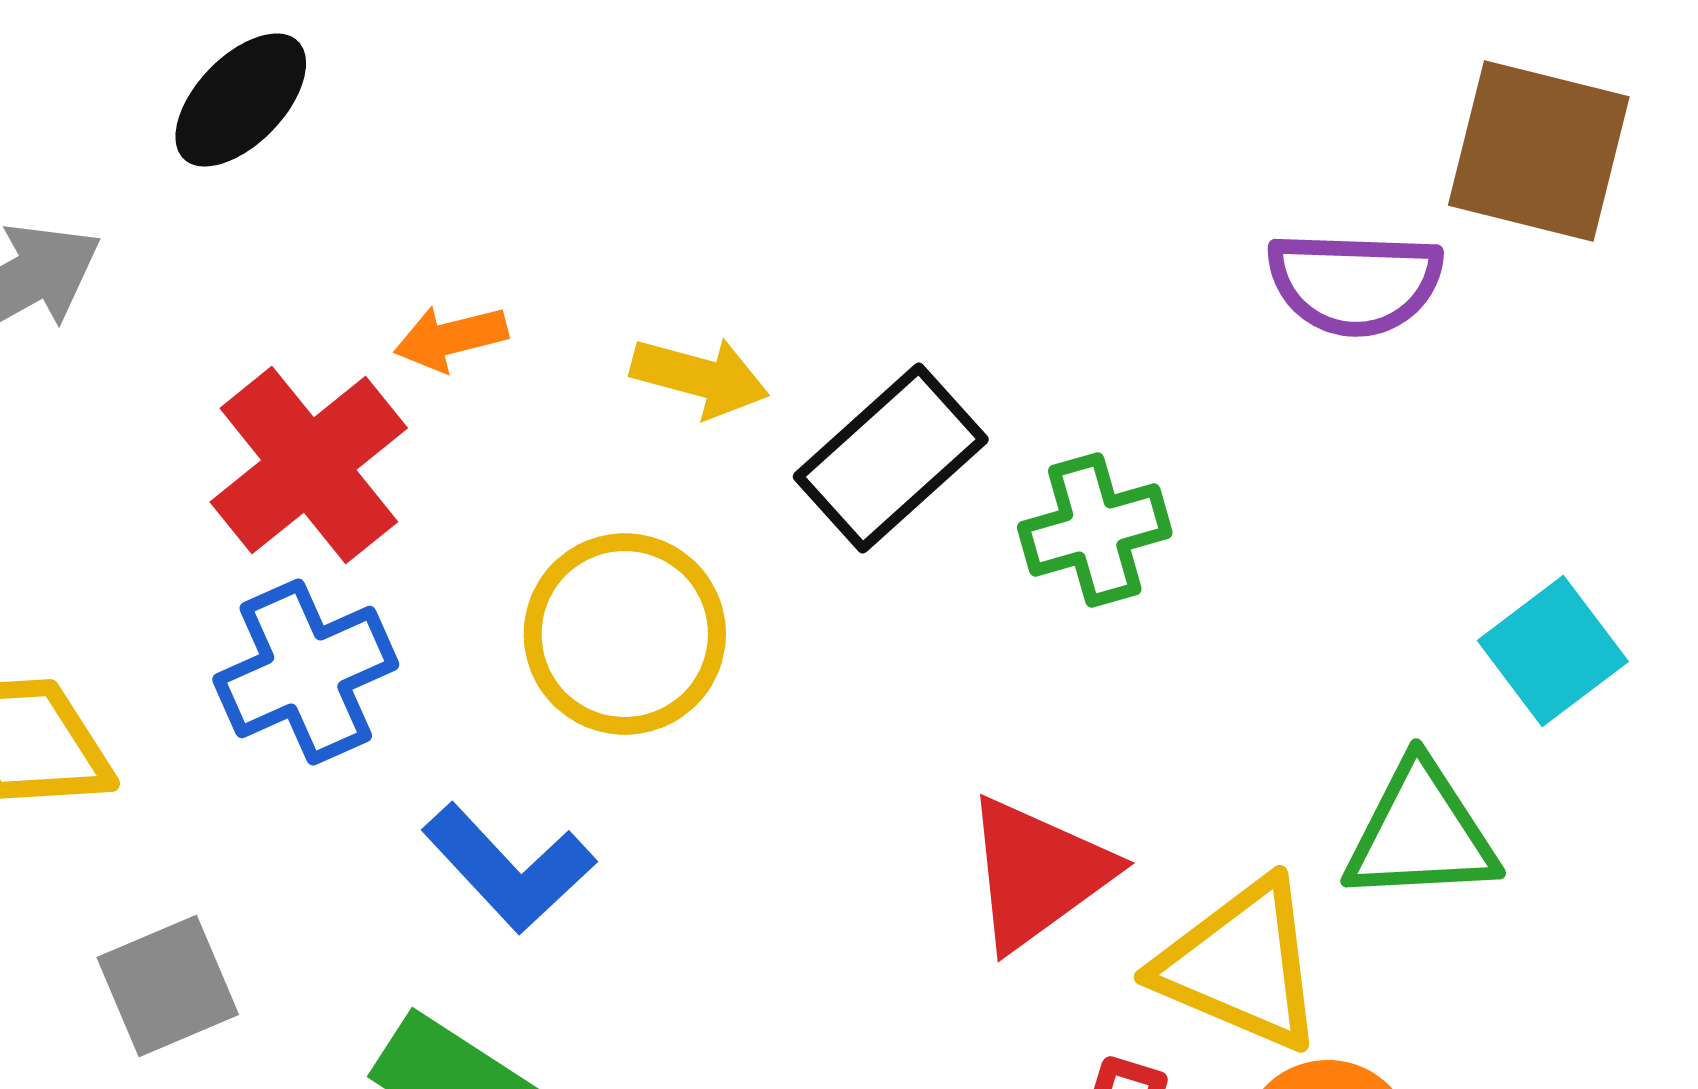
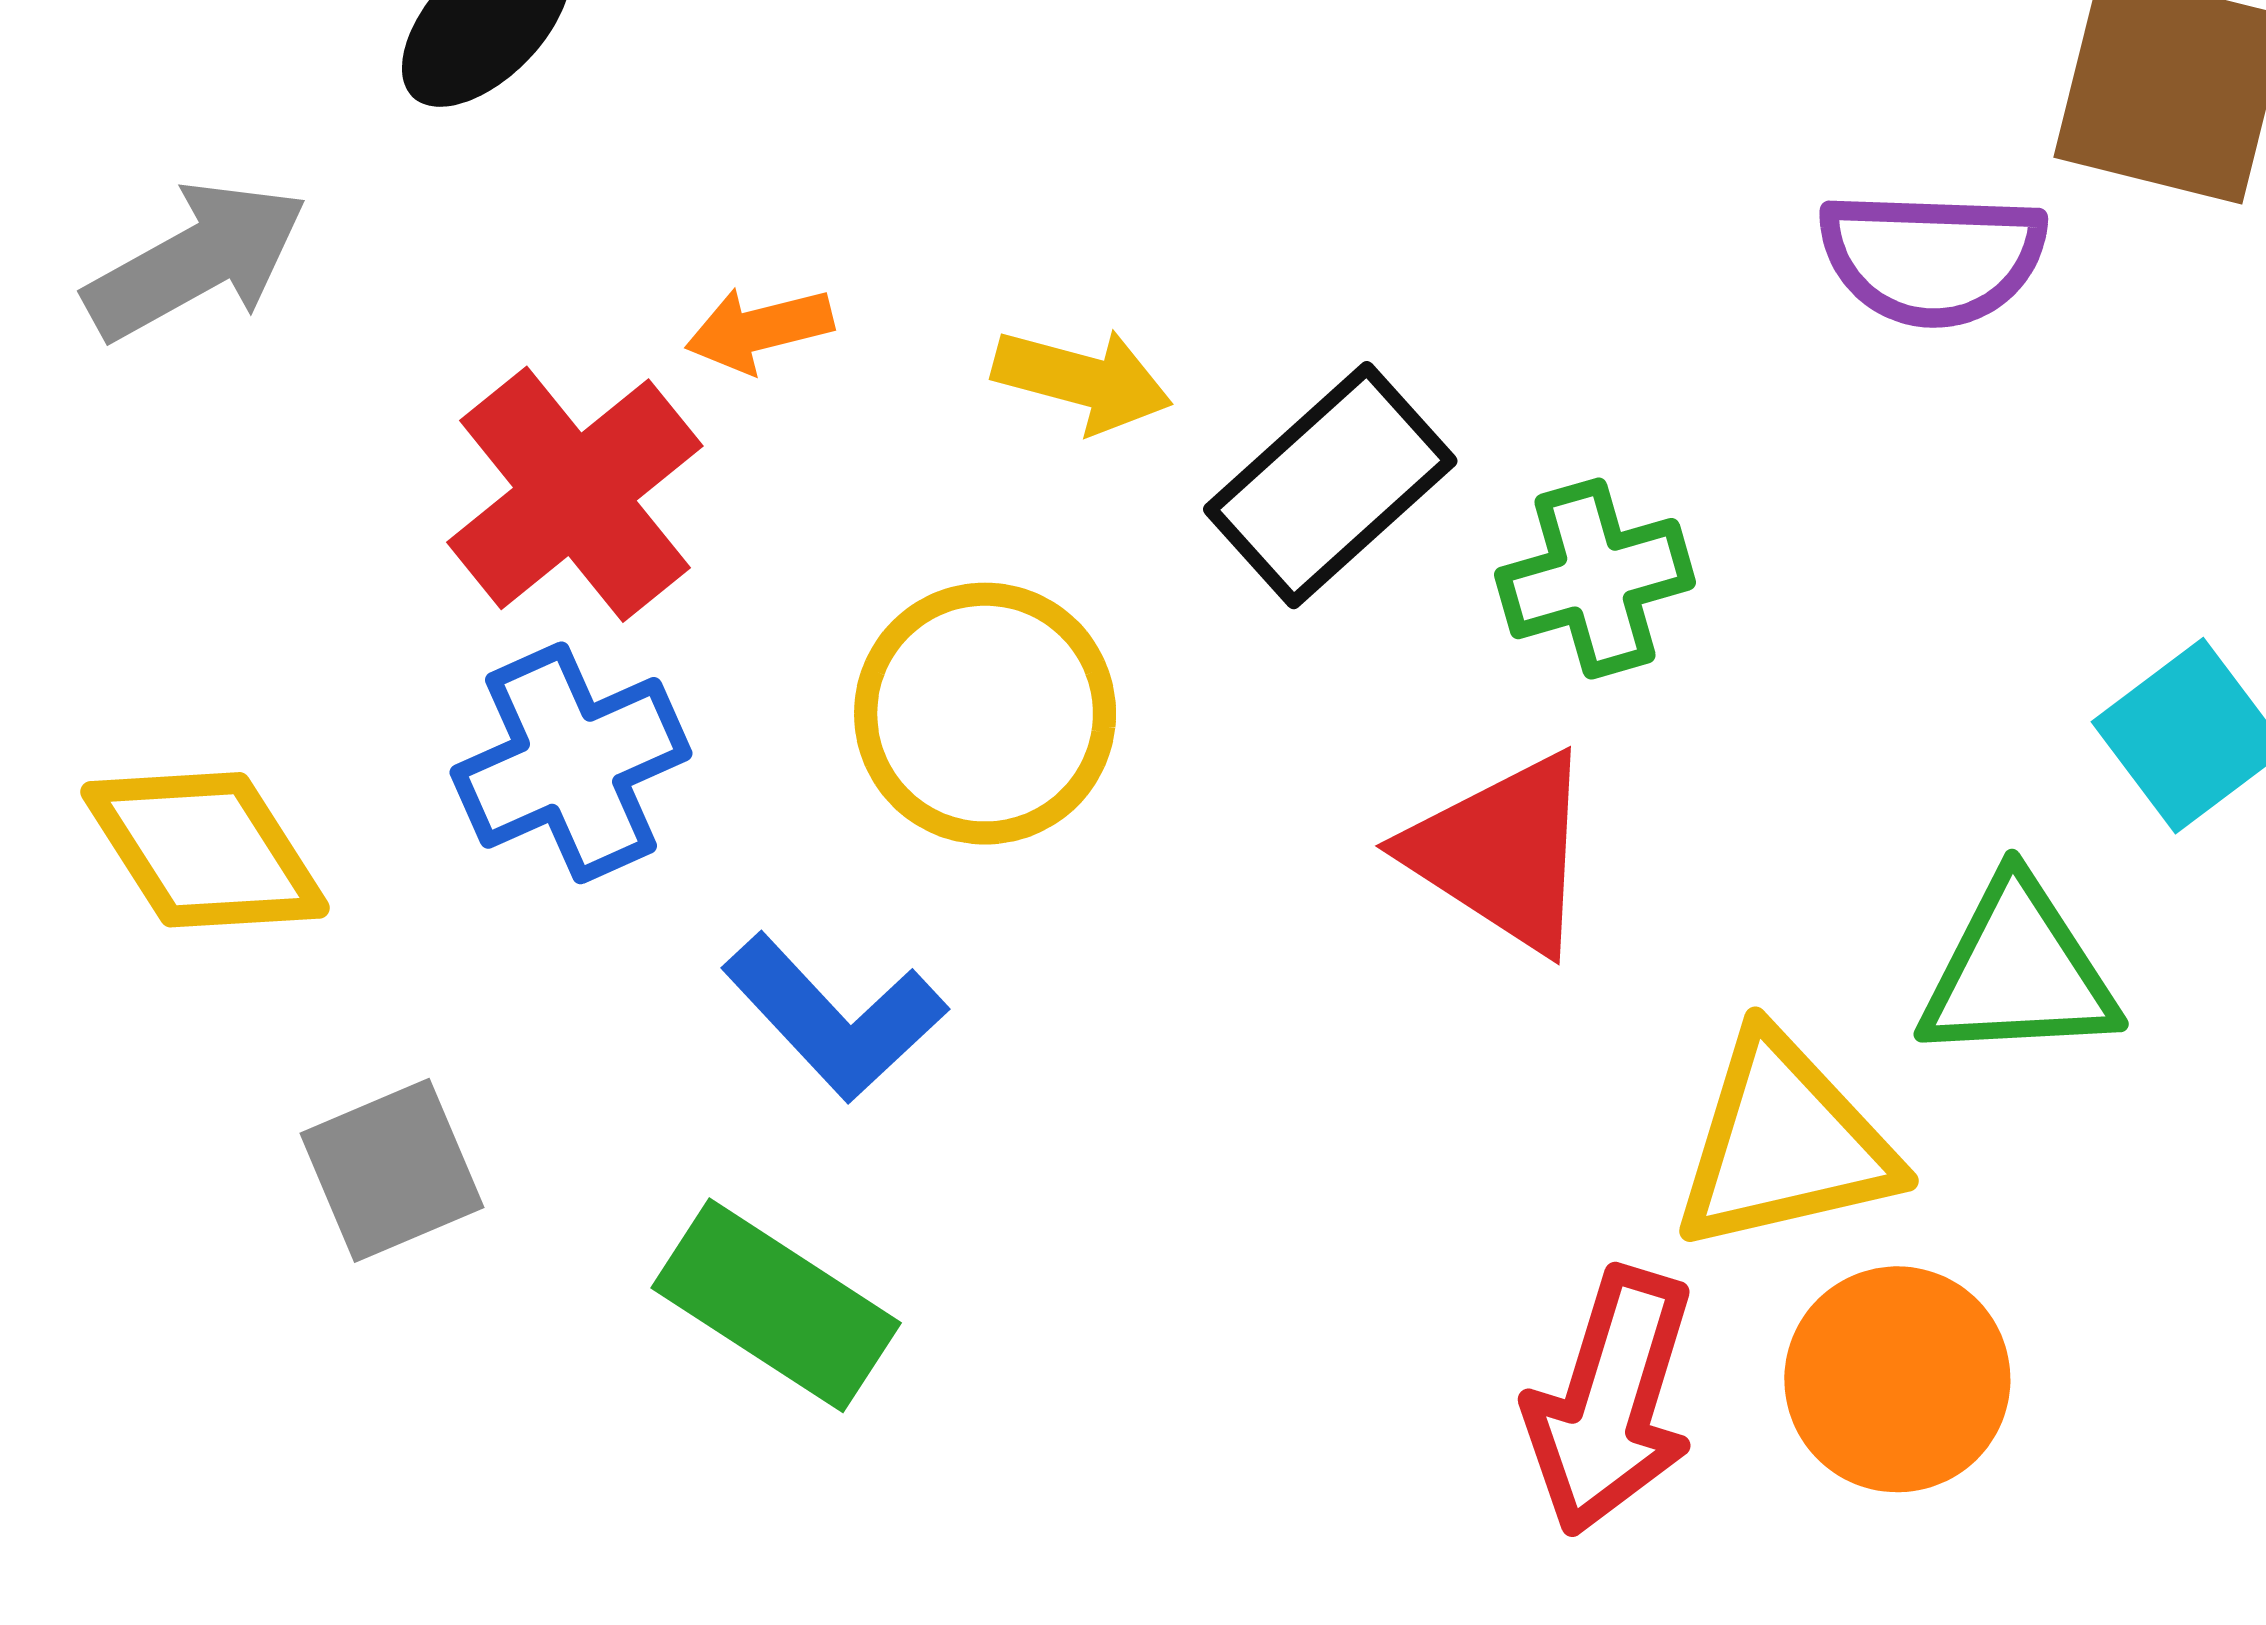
red triangle: (1038, 873) -> (1502, 852), moved, turned -51
yellow triangle: (1241, 965) -> (1784, 1143), turned -36

